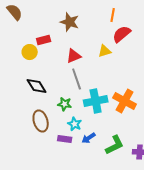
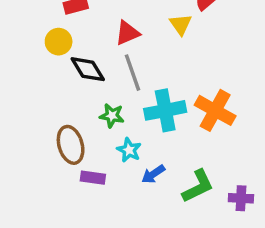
yellow triangle: (105, 51) -> (181, 24), turned -48
yellow circle: (30, 52) -> (59, 42), moved
black diamond: (37, 86) -> (88, 69), moved
purple rectangle: (65, 139) -> (93, 178), moved

